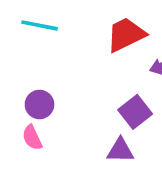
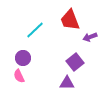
cyan line: (39, 25) -> (35, 30), moved, turned -54
red trapezoid: (126, 35) -> (70, 20), turned -85

